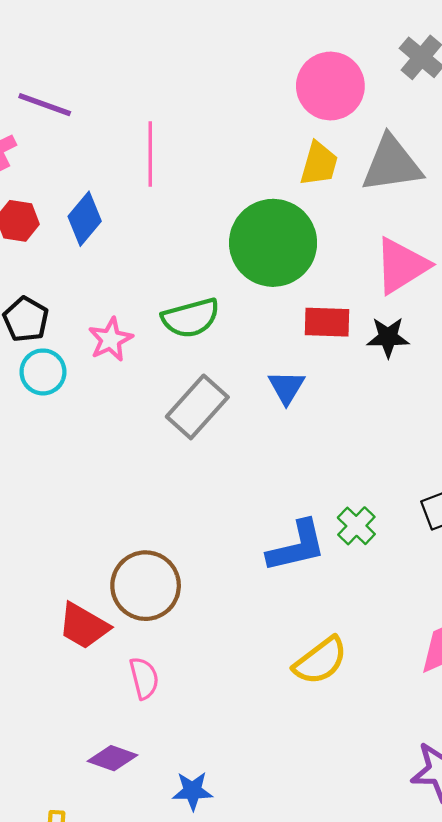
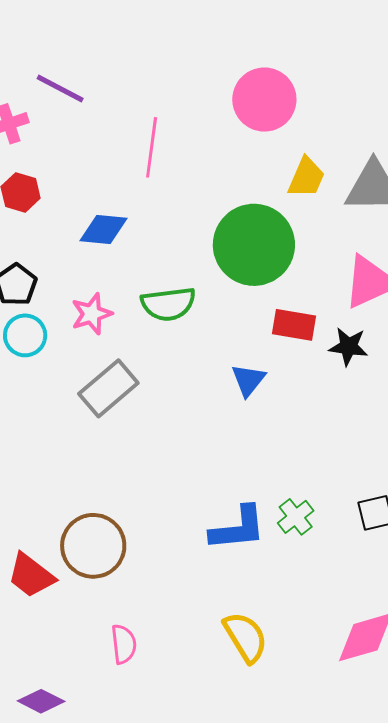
pink circle: (330, 86) -> (264, 100), moved
blue diamond: (85, 219) -> (104, 229), moved, turned 48
gray rectangle: (197, 407) -> (108, 388), moved
yellow semicircle: (320, 661) -> (246, 637), turned -92
pink semicircle: (144, 678) -> (124, 644), moved

